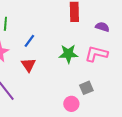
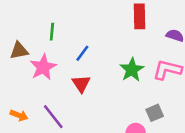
green star: (68, 54) -> (132, 70), turned -30

